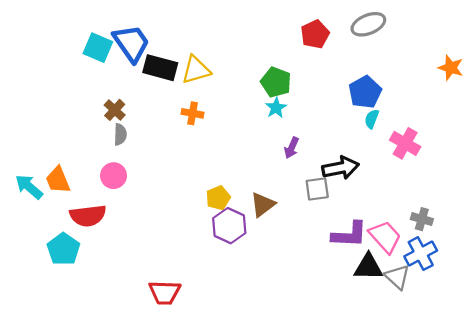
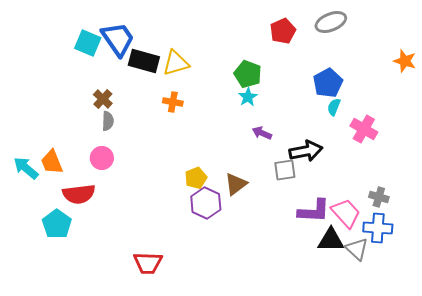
purple arrow: (292, 148) -> (262, 133), turned 90
blue cross: (421, 254) -> (378, 228), turned 32

